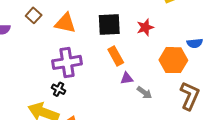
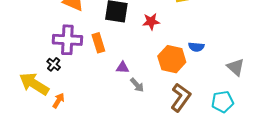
orange rectangle: (116, 56) -> (98, 43), moved

